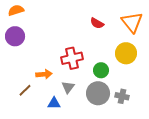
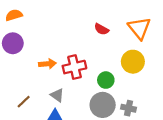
orange arrow: (44, 74) -> (47, 64), moved
gray triangle: (68, 87) -> (57, 95), moved, turned -32

